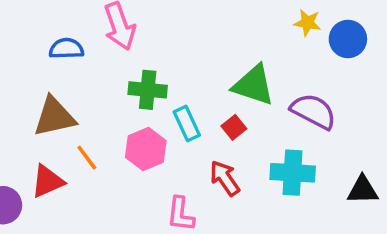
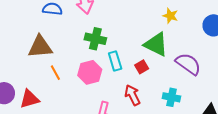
yellow star: (307, 23) -> (170, 16), moved
cyan cross: (293, 173) -> (171, 97), size x0.7
red triangle: (47, 181) -> (29, 99), moved

